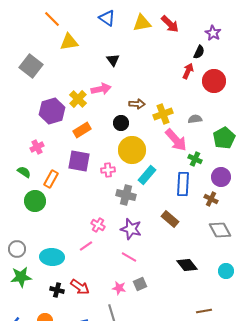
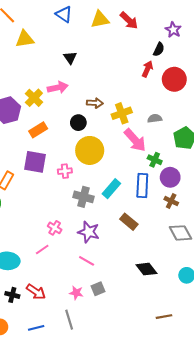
cyan rectangle: (147, 175) -> (111, 189), moved
purple circle: (221, 177) -> (170, 177), moved

